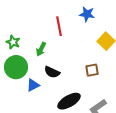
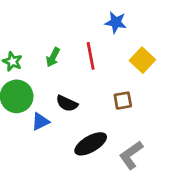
red line: (59, 26) -> (91, 56), moved
green arrow: (41, 49) -> (53, 57), moved

